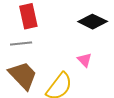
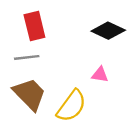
pink triangle: (85, 60) -> (100, 75), turned -35

